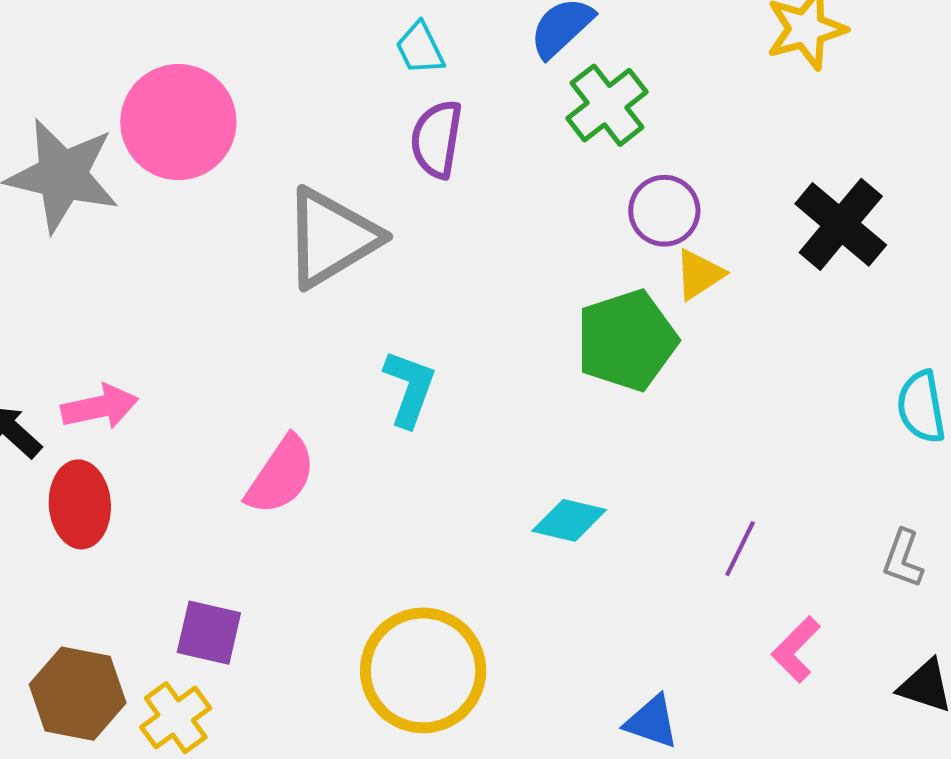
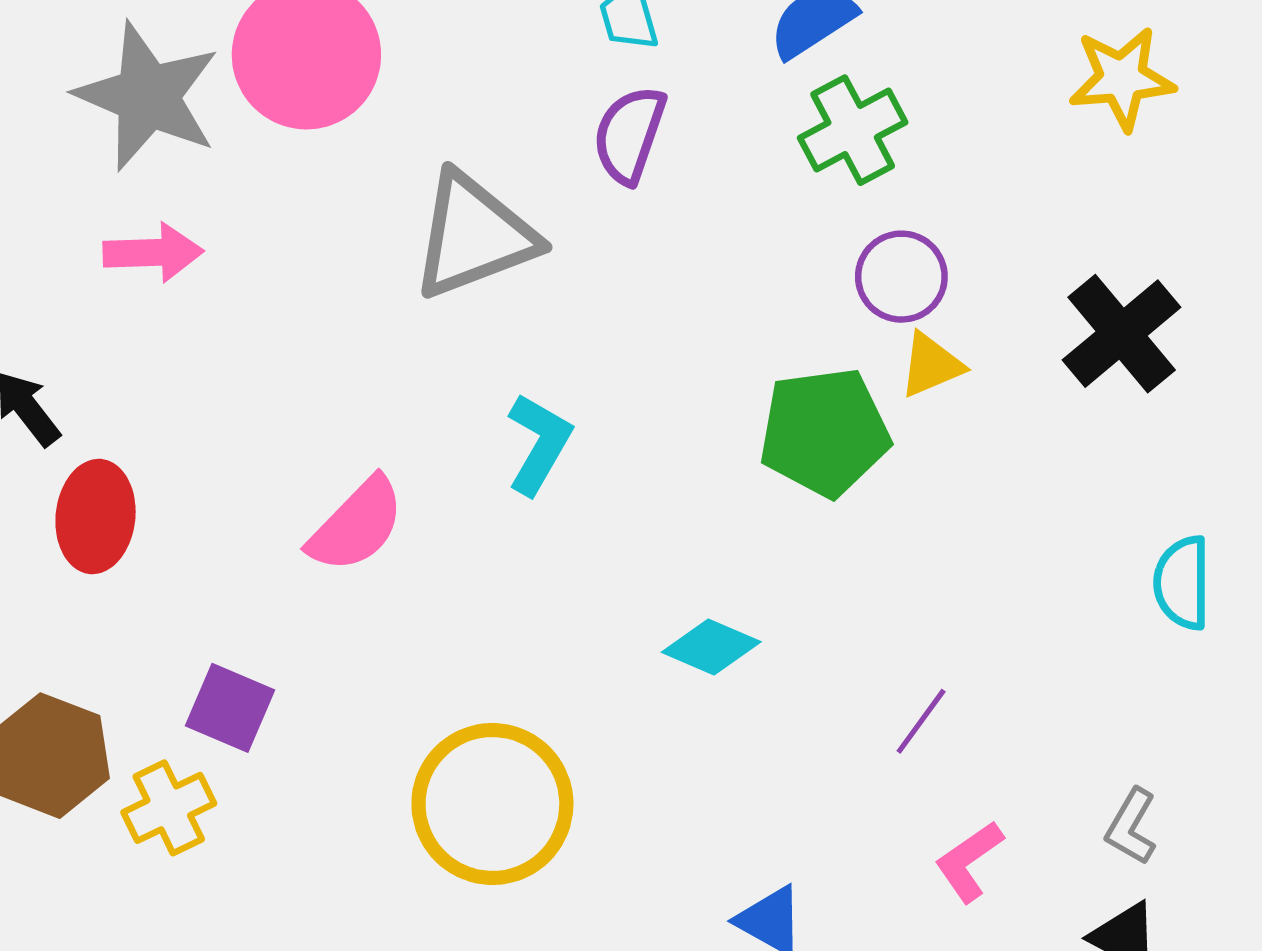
pink arrow: (100, 407) -> (153, 253), moved
gray L-shape: (903, 559) -> (1131, 827), moved

